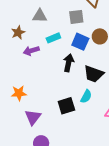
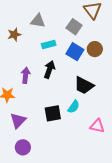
gray square: (76, 17) -> (74, 27), turned 35
purple arrow: (31, 51) -> (26, 75), moved, turned 105
black arrow: (69, 63) -> (49, 69), moved

